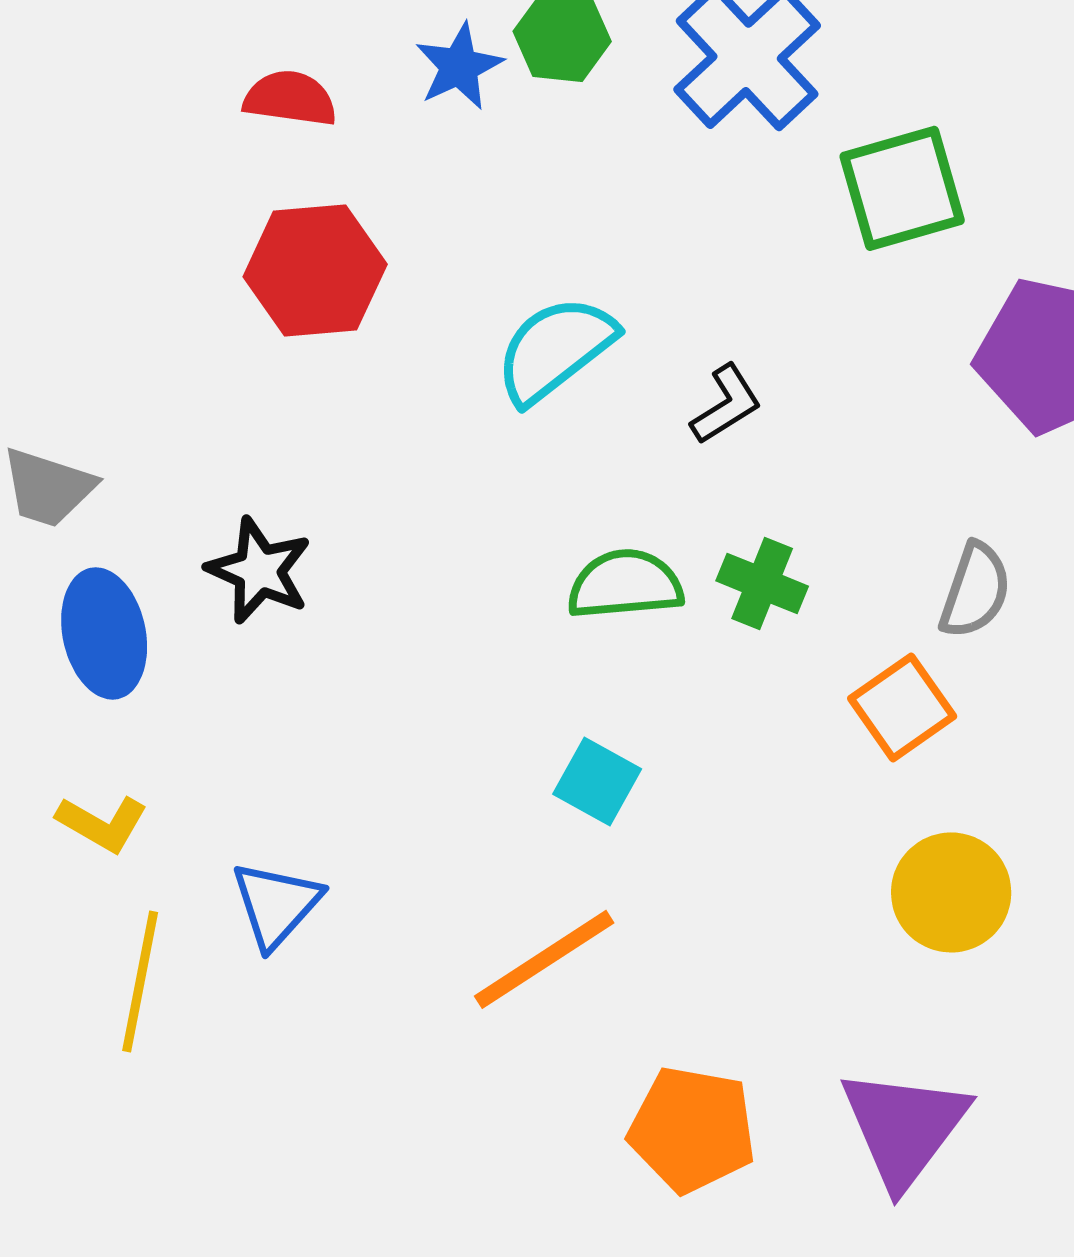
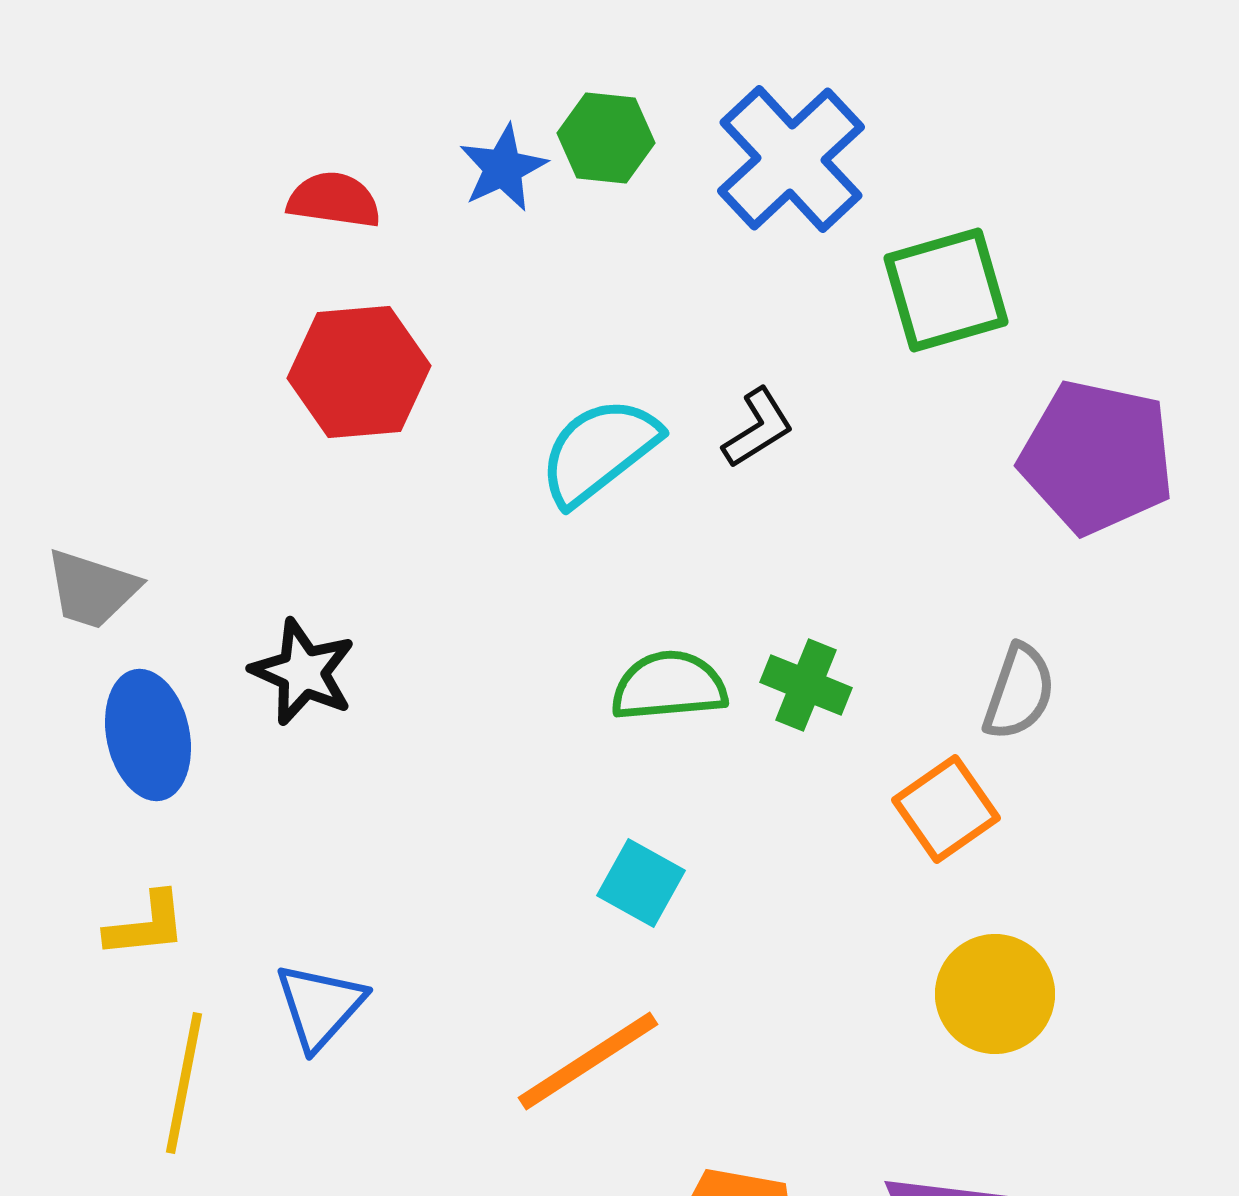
black L-shape: (726, 404) -> (758, 428), moved
yellow L-shape: (102, 823) -> (146, 925), turned -36

